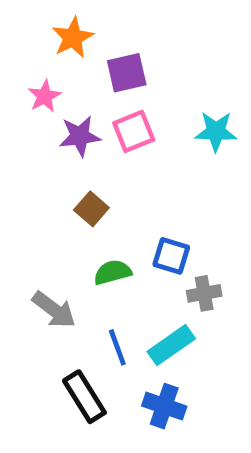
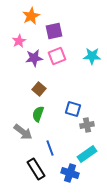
green semicircle: (113, 272) -> (38, 114), moved, turned -56
cyan rectangle: (171, 345) -> (87, 154), moved

